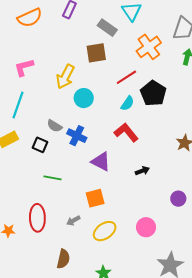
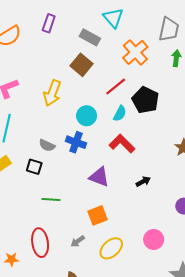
brown square: (96, 53) -> (82, 65), turned -35
cyan circle: (84, 98) -> (87, 116), moved
blue cross: (77, 136) -> (76, 142), moved

